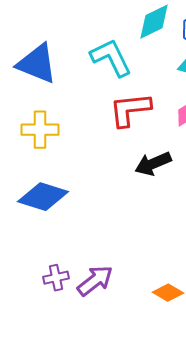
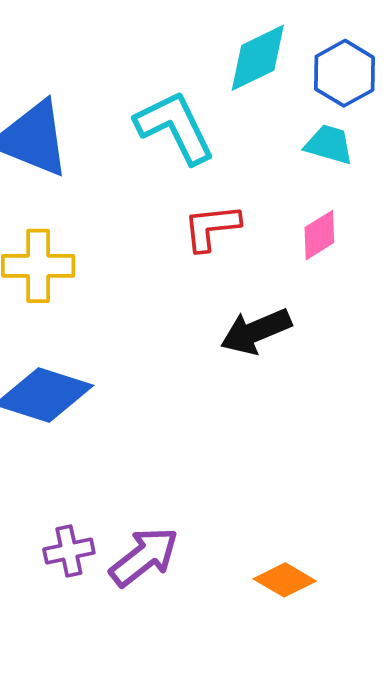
red L-shape: (130, 110) -> (211, 227), size x0.7

